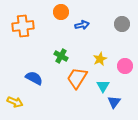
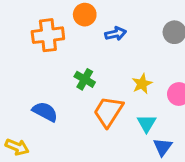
orange cross: (23, 26) -> (48, 35), moved

